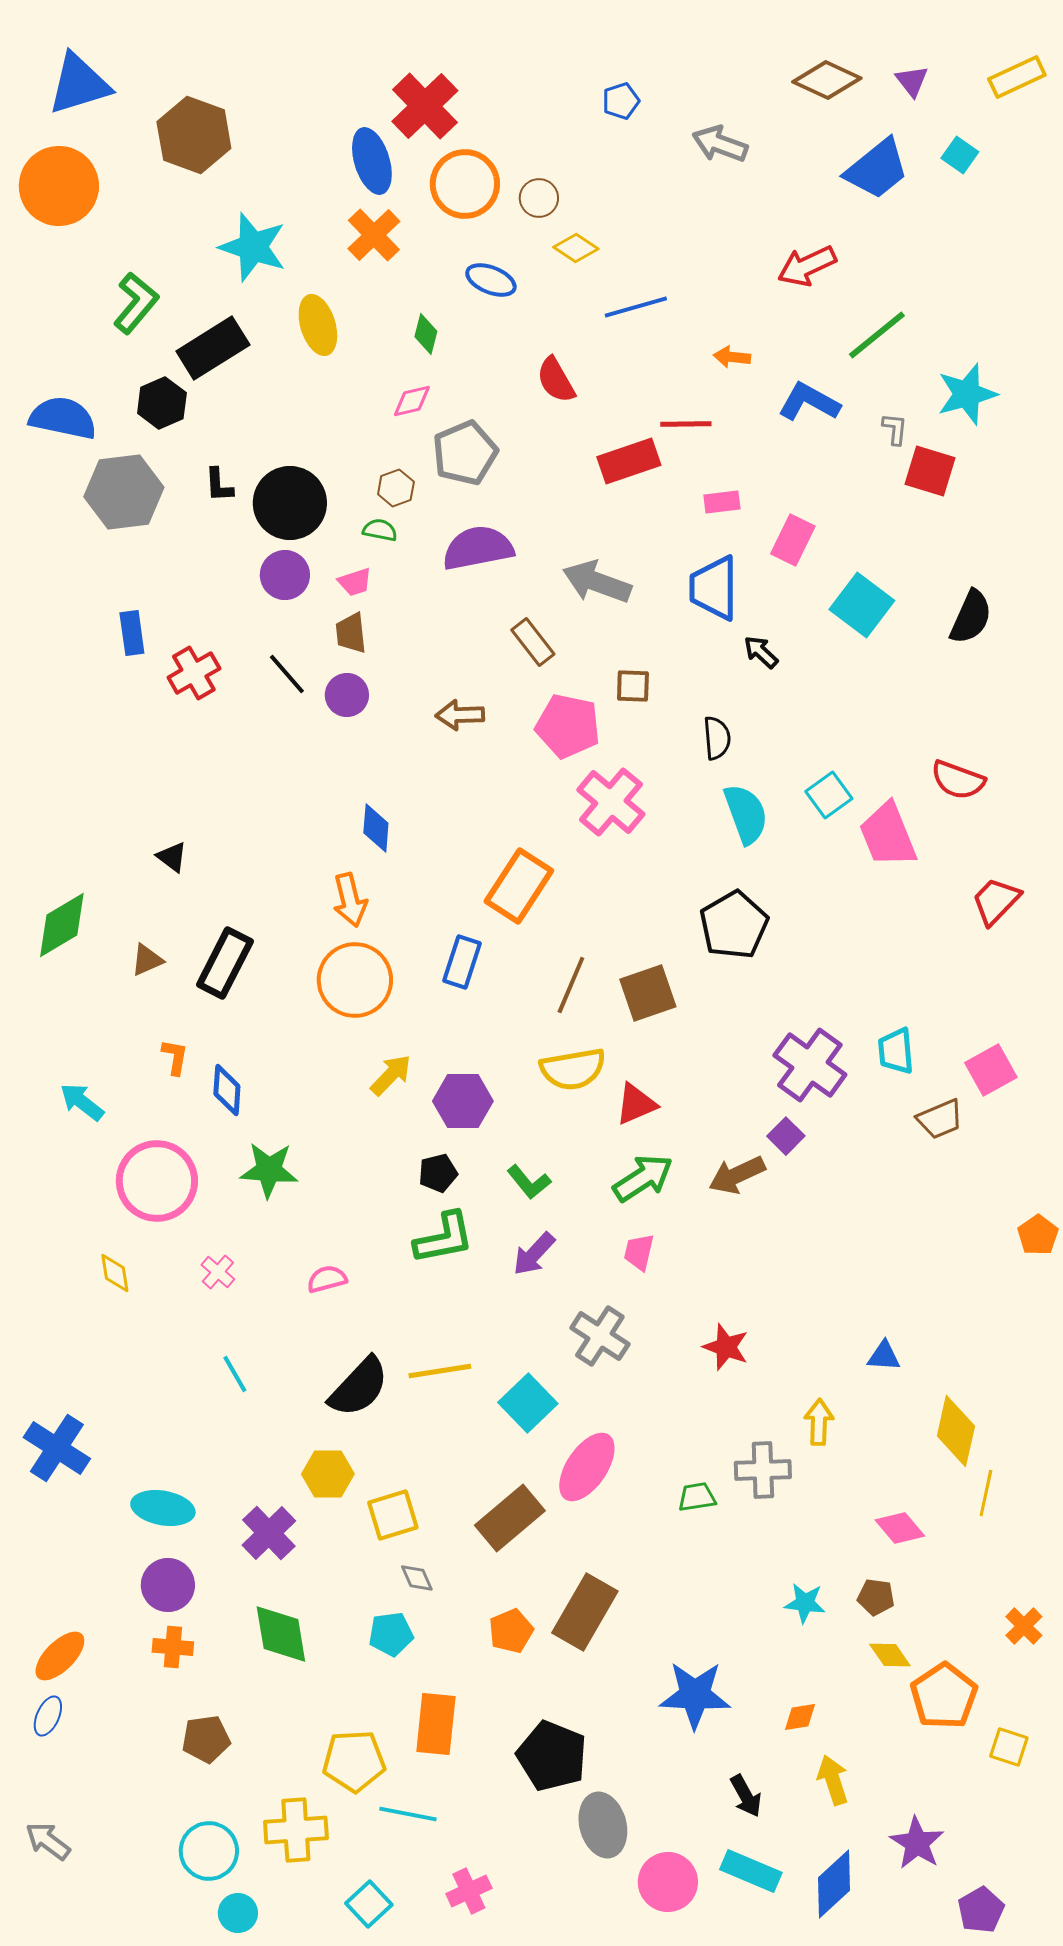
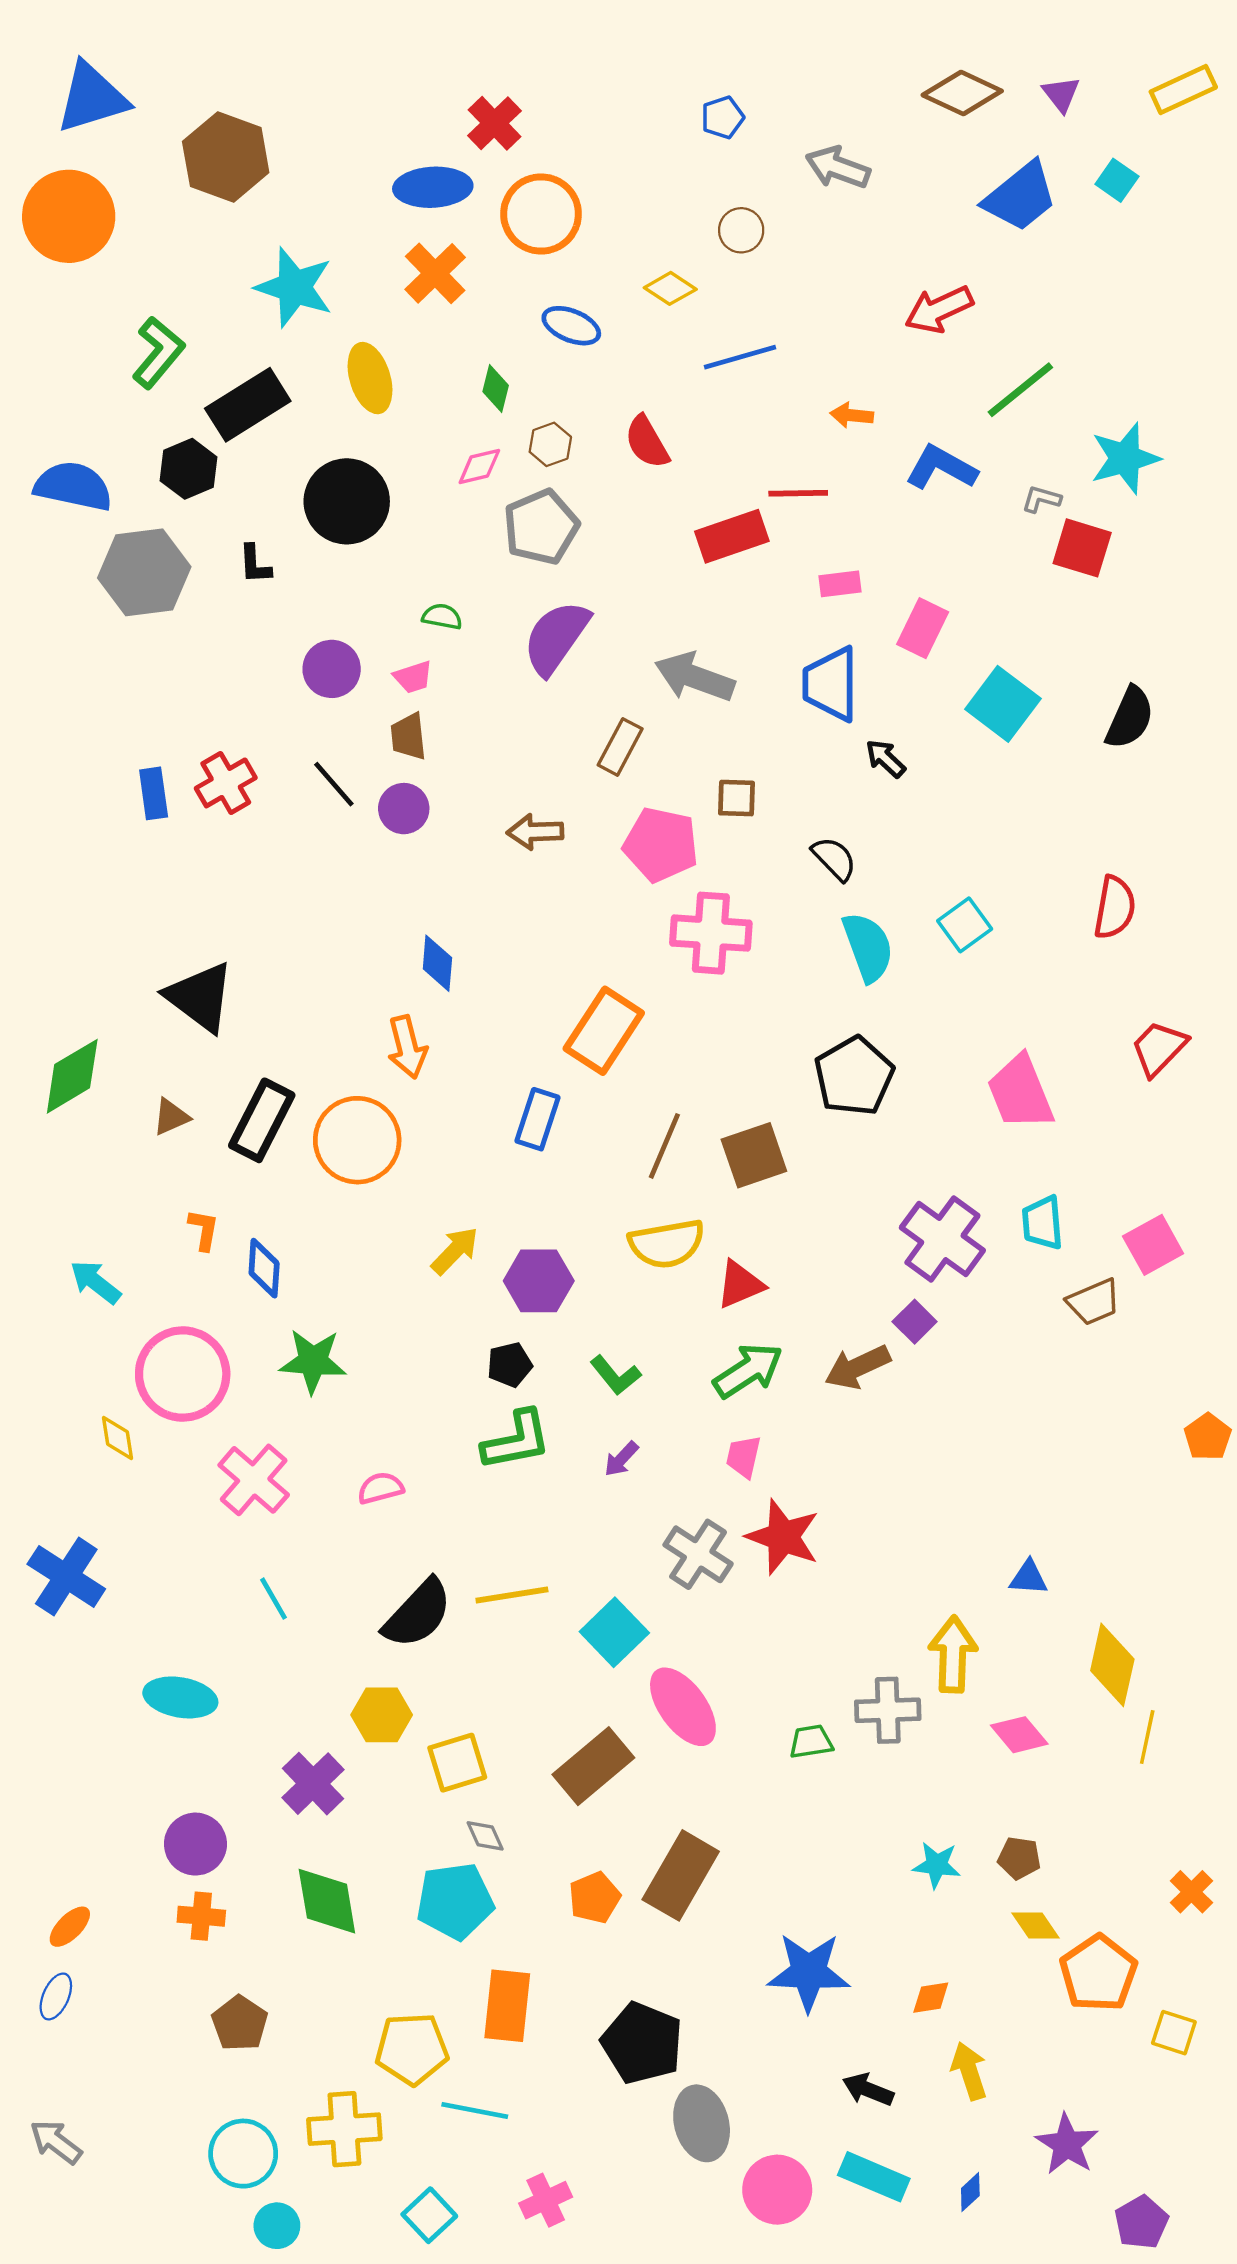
red cross: (425, 106) -> (494, 123), size x0.7
blue ellipse: (372, 161) -> (433, 187), turned -76
brown circle: (539, 198) -> (741, 230), moved
gray L-shape: (895, 429) -> (1041, 499), turned -80
brown hexagon: (396, 488) -> (550, 444), moved
black circle: (290, 503) -> (347, 501), moved
purple semicircle: (478, 548) -> (556, 638), turned -44
blue rectangle: (132, 633) -> (154, 793), moved
brown rectangle: (533, 642) -> (620, 747), turned 66
black semicircle: (717, 738) -> (834, 859), turned -39
red semicircle: (958, 780) -> (1115, 907), turned -100
pink cross: (611, 802) -> (711, 933), turned -36
pink trapezoid: (888, 835) -> (1020, 1092), moved
black triangle: (172, 857) -> (200, 997), size x2.0
orange circle: (355, 980) -> (357, 1140), moved
purple arrow: (534, 1254) -> (621, 1459), size x0.7
pink cross: (218, 1272) -> (254, 1480), size x1.8
yellow diamond: (115, 1273) -> (118, 1438), moved
red star: (726, 1347) -> (783, 1537), moved, size x1.4
yellow arrow: (819, 1422) -> (953, 1654), size x1.4
blue cross: (57, 1448) -> (66, 1576), moved
pink ellipse: (587, 1467) -> (683, 1707), turned -70
cyan ellipse: (163, 1508) -> (180, 1697), moved
pink diamond: (900, 1528) -> (1019, 1735), moved
cyan pentagon: (391, 1634) -> (455, 1901), size x1.5
orange ellipse: (60, 1656) -> (70, 1927), size x0.7
brown pentagon: (206, 1739) -> (240, 2023), turned -30
black arrow: (746, 1796) -> (868, 2090), turned 141
blue diamond: (834, 1884) -> (970, 2192), size x0.5

